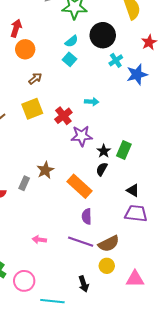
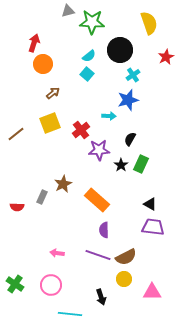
blue star: (137, 74) -> (128, 100), moved
black semicircle: (102, 169) -> (130, 139), moved
pink circle: (24, 281) -> (51, 285), moved

